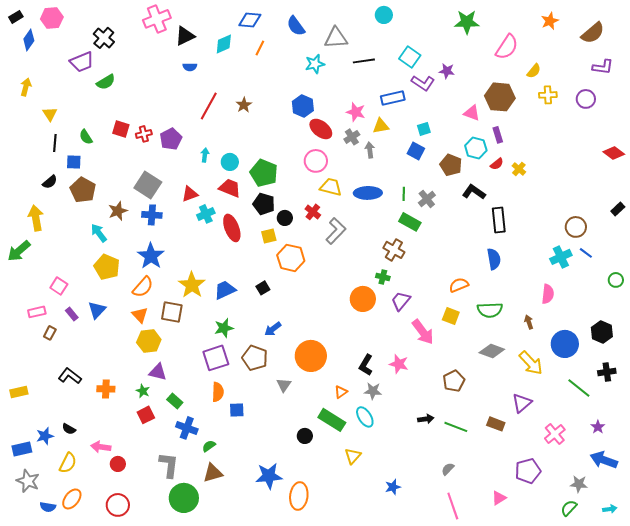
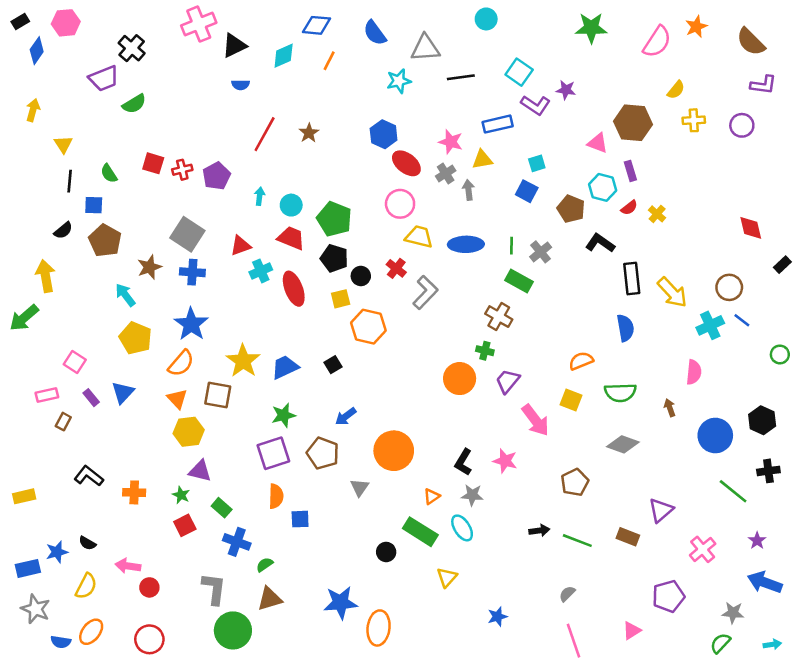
brown semicircle: (593, 33) -> (751, 42), turned 85
pink semicircle: (507, 47) -> (657, 42), moved
red diamond: (614, 153) -> (751, 228), moved, turned 40
yellow arrow: (531, 363) -> (672, 292), moved

